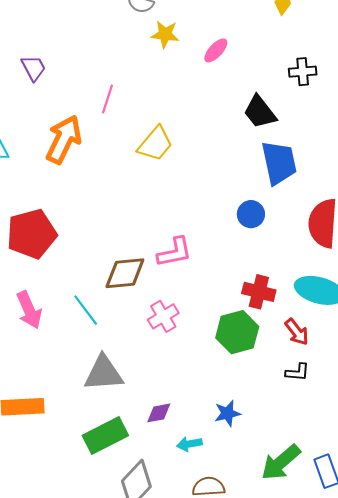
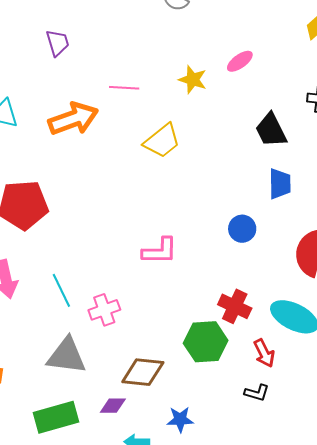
yellow star: (165, 34) -> (193, 80), moved
pink line: (108, 99) -> (124, 88), turned 64
orange arrow: (64, 139) -> (73, 119), turned 33
blue trapezoid: (279, 163) -> (280, 184), size x0.7
brown diamond: (125, 273) -> (143, 372), moved
pink cross: (163, 316) -> (104, 310), moved

